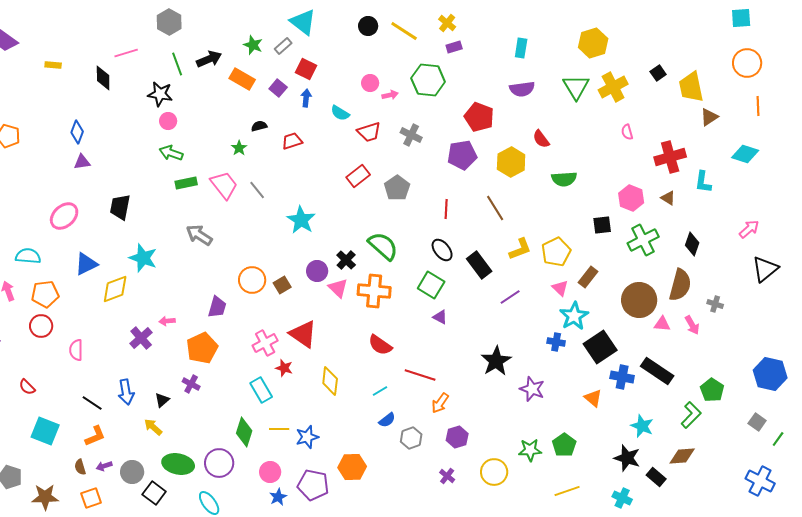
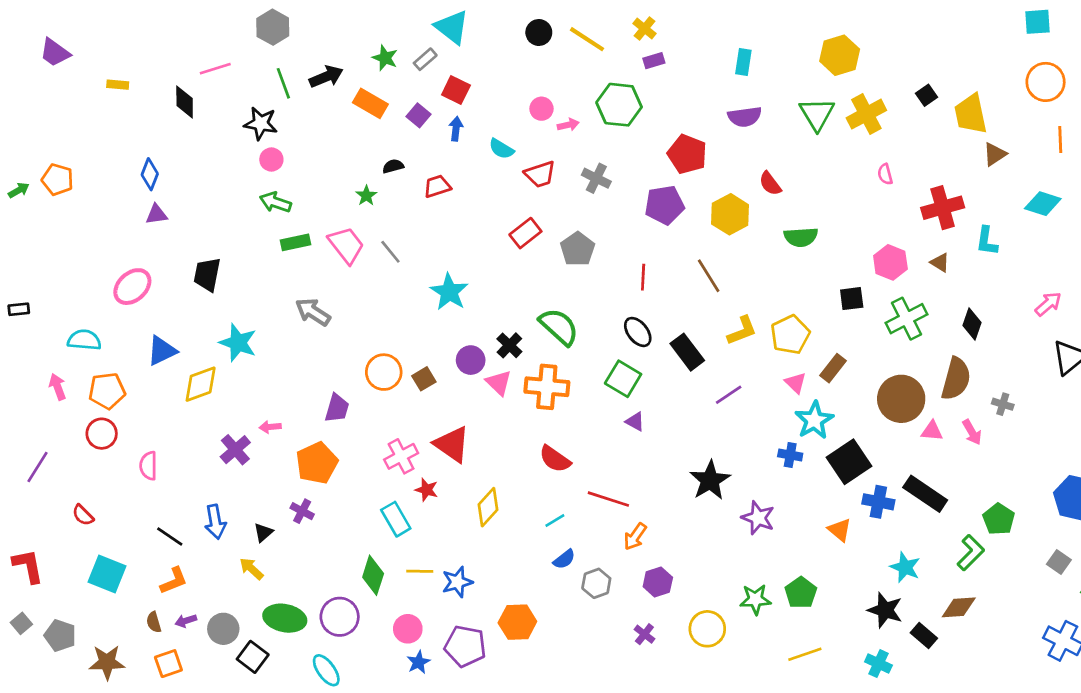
yellow diamond: (330, 381) -> (488, 507), turned 36

